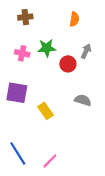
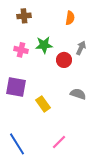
pink line: (50, 161) -> (59, 142), moved

